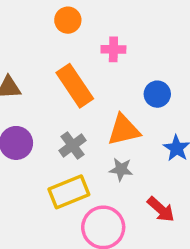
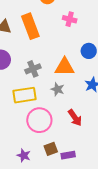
orange rectangle: (75, 86) -> (30, 26), moved

